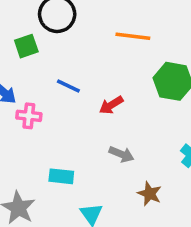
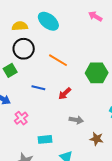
orange line: (133, 36) -> (58, 60), moved, turned 36
pink cross: (29, 116) -> (21, 118), moved, turned -32

